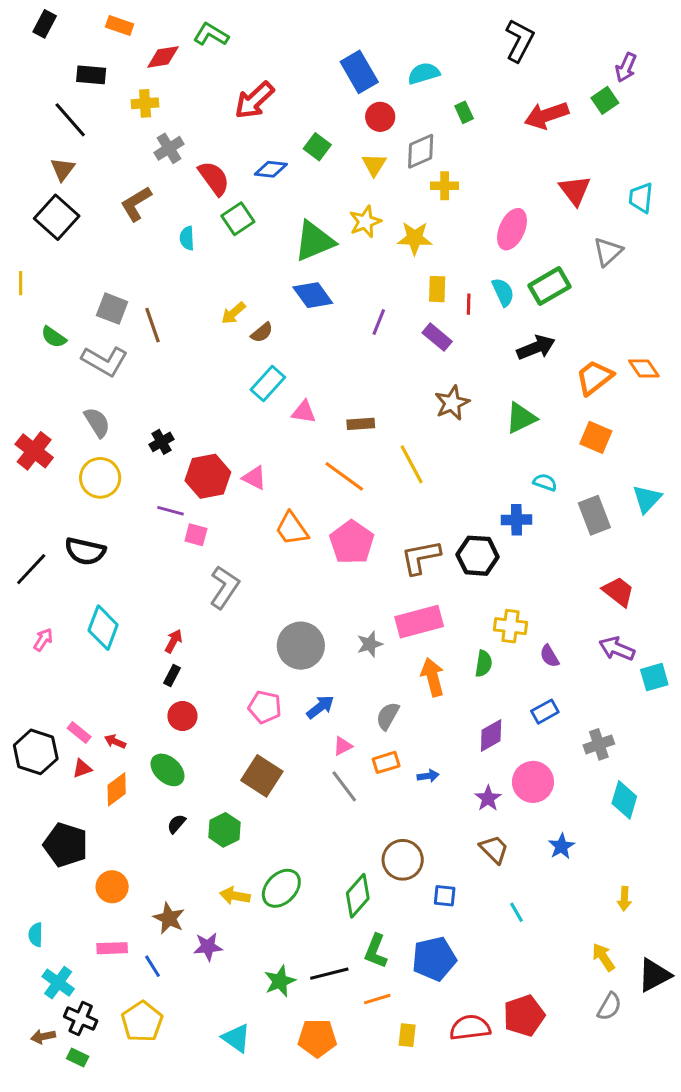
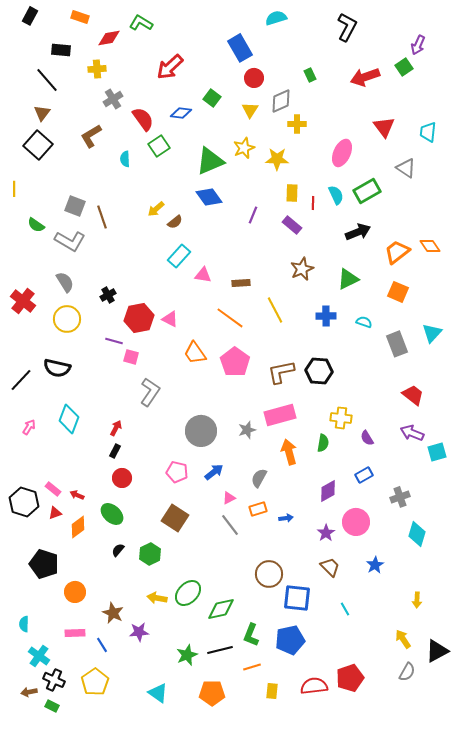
cyan semicircle: (424, 73) -> (276, 18), moved
gray triangle: (608, 252) -> (406, 168), turned -45
blue cross: (517, 520) -> (326, 316), moved
green diamond: (358, 896) -> (221, 609), moved, turned 36
blue square: (445, 896) -> (297, 598), size x1.8

